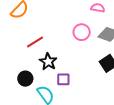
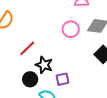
black circle: (25, 79) -> (30, 79), moved

